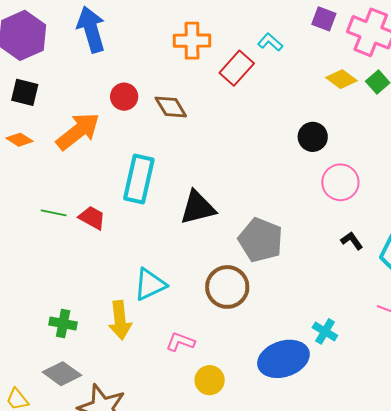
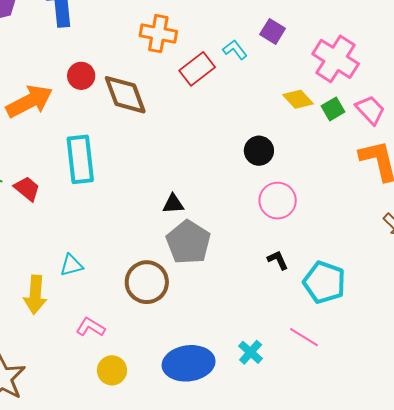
purple square: (324, 19) -> (273, 31), moved
brown diamond: (171, 107) -> (125, 95), size x1.4
cyan rectangle: (139, 179) -> (80, 159), turned -30
black triangle: (198, 208) -> (173, 204), moved, size x0.6
cyan triangle: (150, 284) -> (71, 265), size x0.7
cyan cross: (325, 331) -> (251, 352), moved

